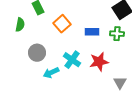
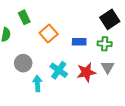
cyan arrow: (51, 73) -> (37, 83), turned 112
gray triangle: (120, 83) -> (108, 67), moved

